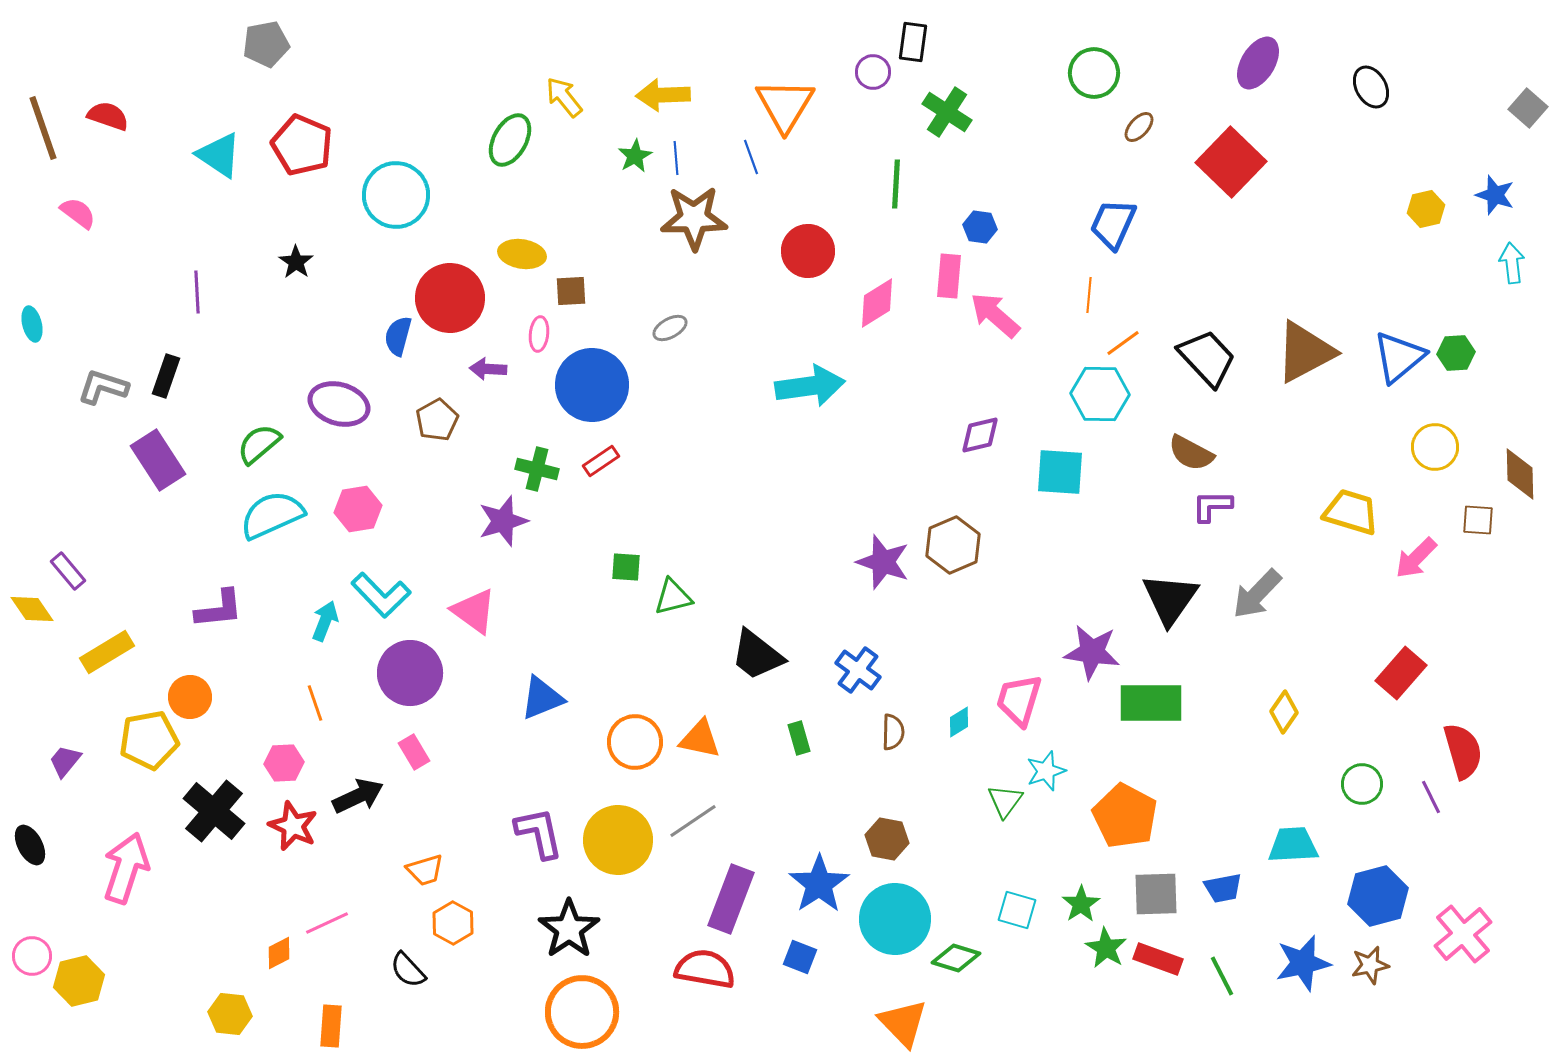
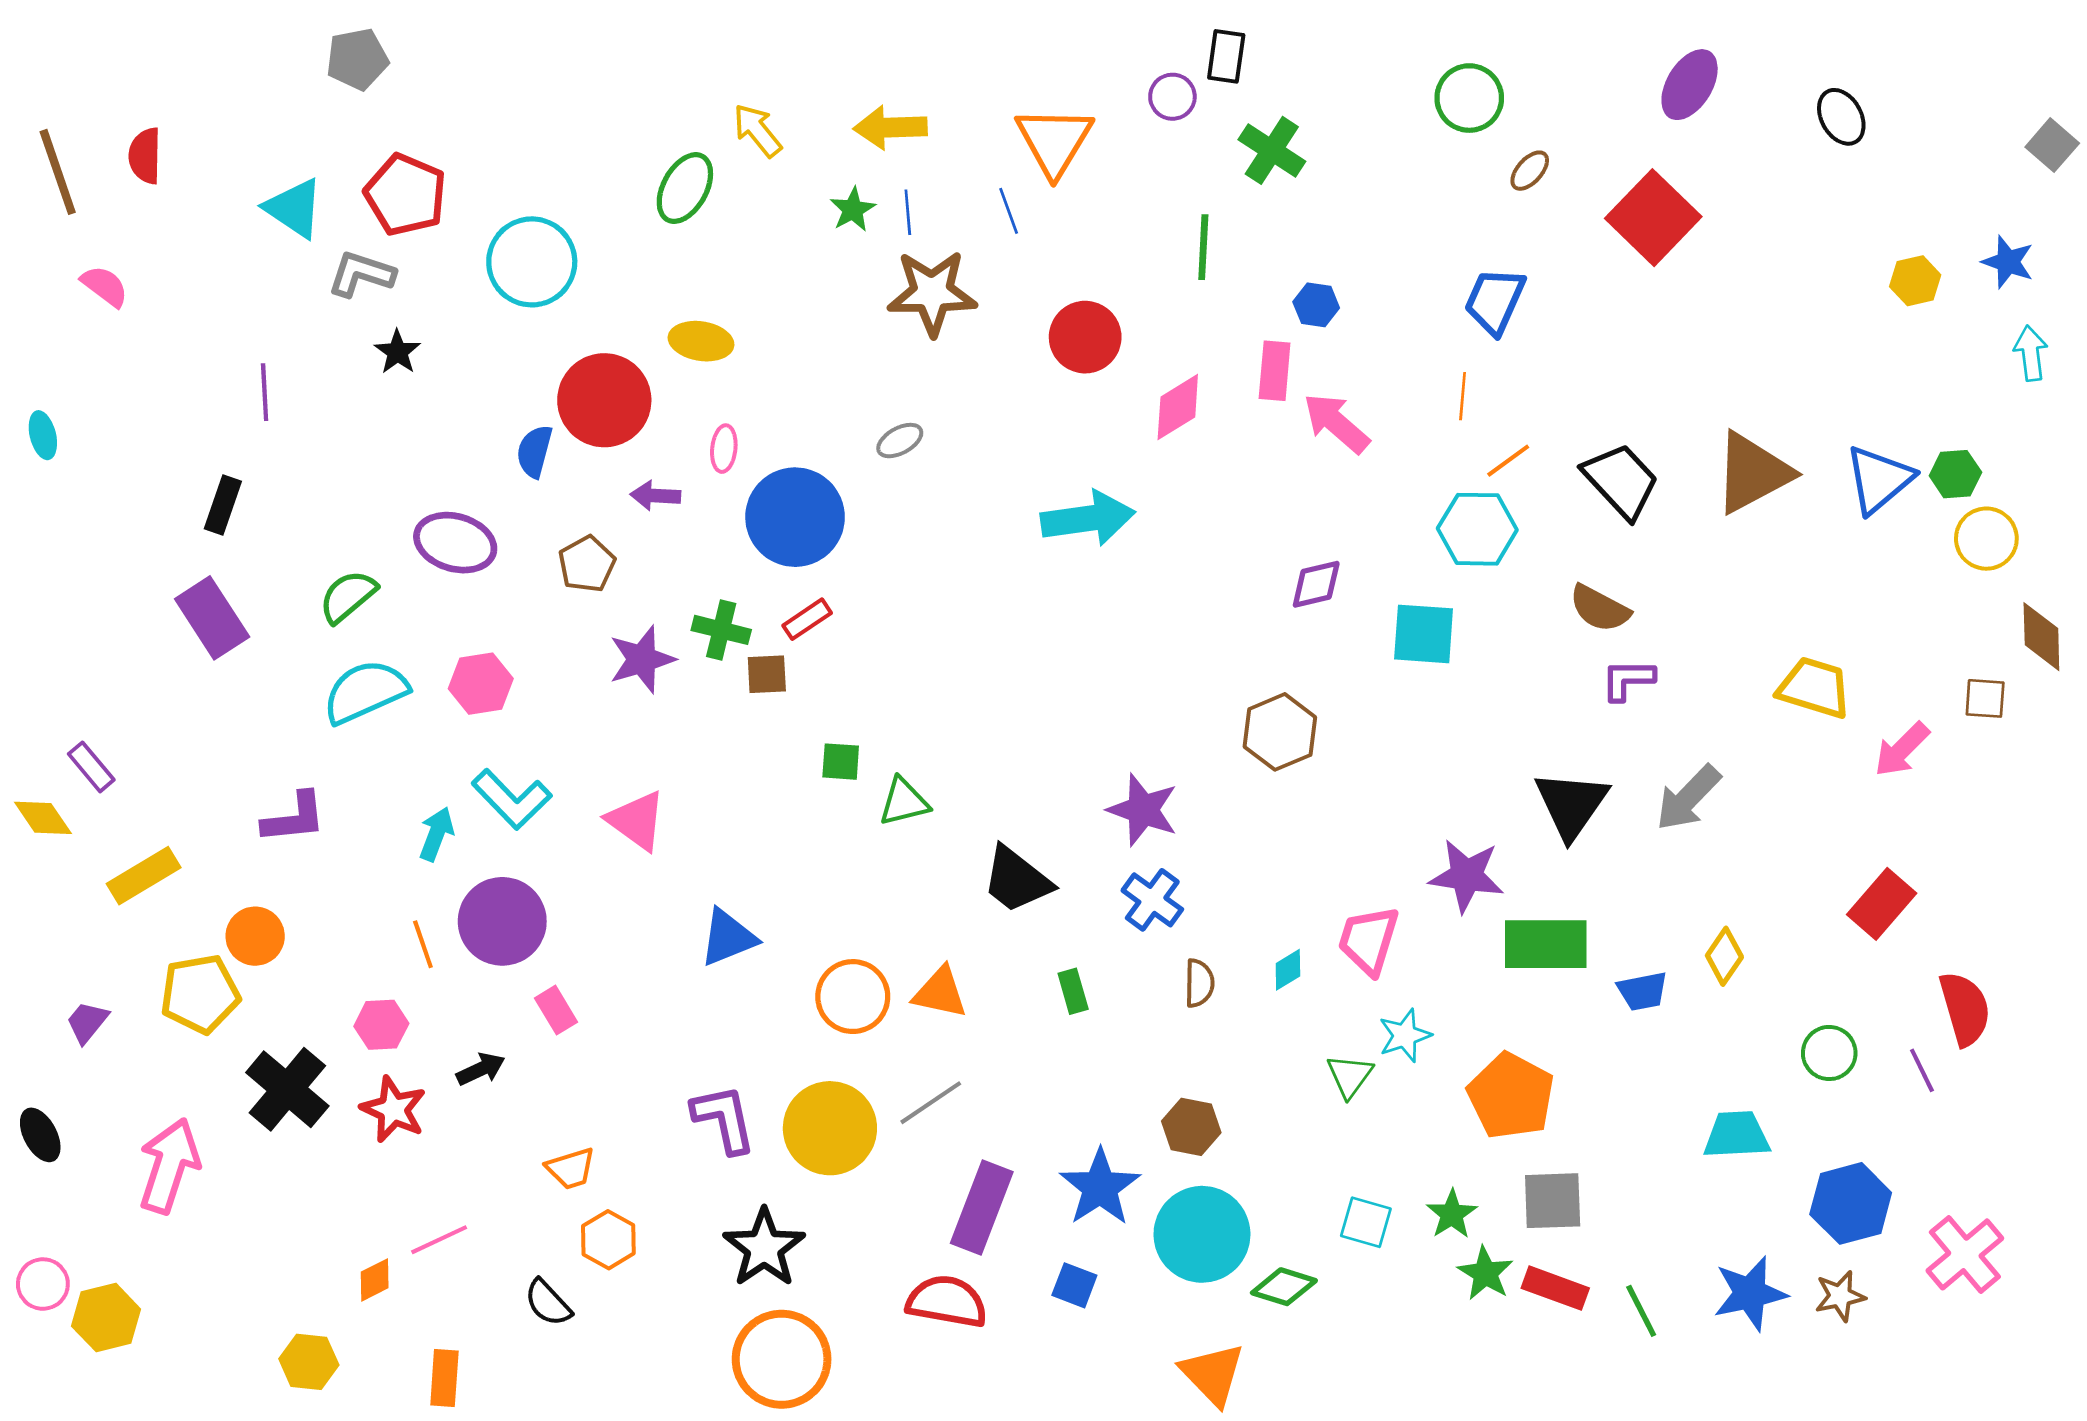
red semicircle: (108, 116) -> (145, 156), turned -108
brown square: (571, 291) -> (767, 674), moved
gray L-shape: (103, 387) -> (361, 274), moved
yellow circle: (1435, 447) -> (1986, 539), moved
purple star: (503, 521) -> (642, 659), moved
purple star: (883, 562) -> (1143, 810), moved
purple circle: (410, 673) -> (502, 921), moved
black arrow: (358, 796) -> (481, 1069), size x0.7
blue trapezoid: (1223, 888) -> (1643, 991), moved

